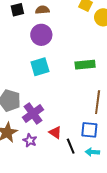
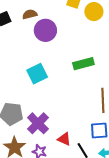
purple circle: (41, 35) -> (45, 30), moved

